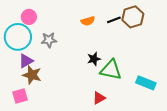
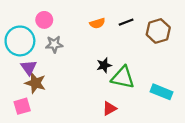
pink circle: (29, 17) -> (44, 20), moved
brown hexagon: (133, 17) -> (158, 31), moved
purple triangle: (26, 61) -> (29, 67), turned -35

